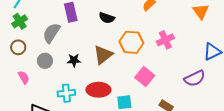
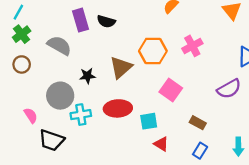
black semicircle: (107, 18) -> (106, 21), moved
gray semicircle: (51, 33) -> (59, 45), turned 90
gray circle: (45, 61) -> (60, 96), moved, size x1.5
pink semicircle: (24, 77) -> (31, 115), moved

